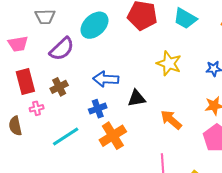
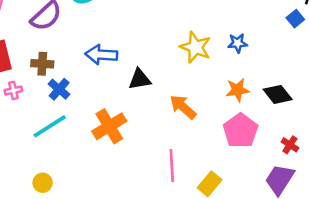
yellow star: (169, 63) -> (195, 47), moved
brown cross: (59, 87) -> (42, 64), turned 30
blue cross: (98, 109) -> (59, 89), moved, turned -30

